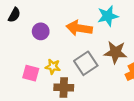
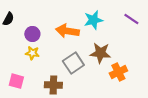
yellow star: (53, 67) -> (32, 53), moved
pink square: (31, 73) -> (16, 81), moved

